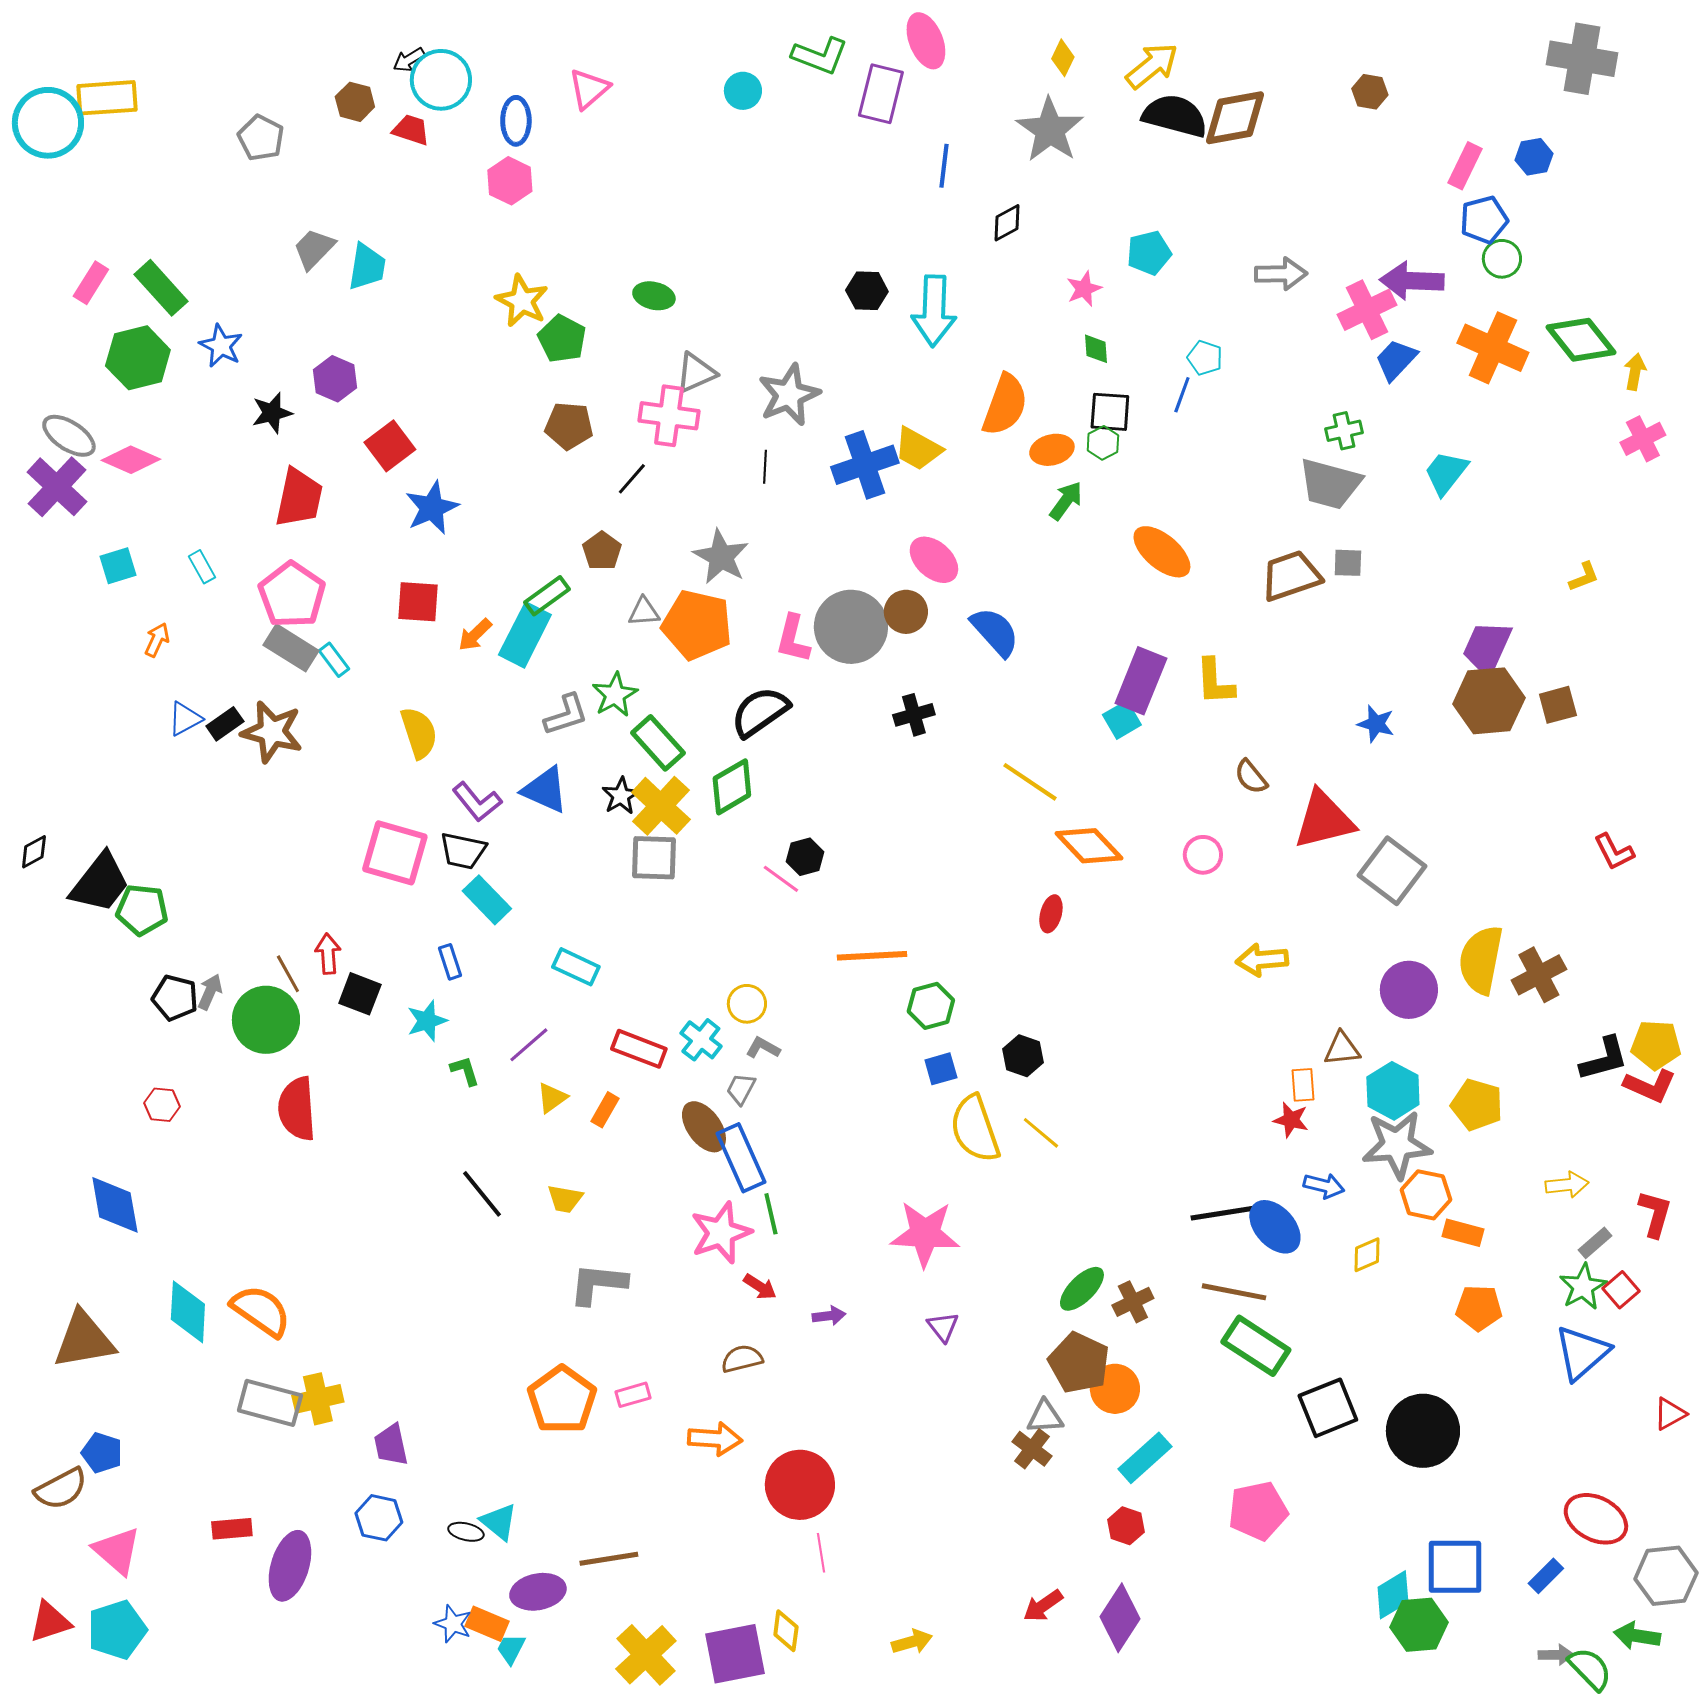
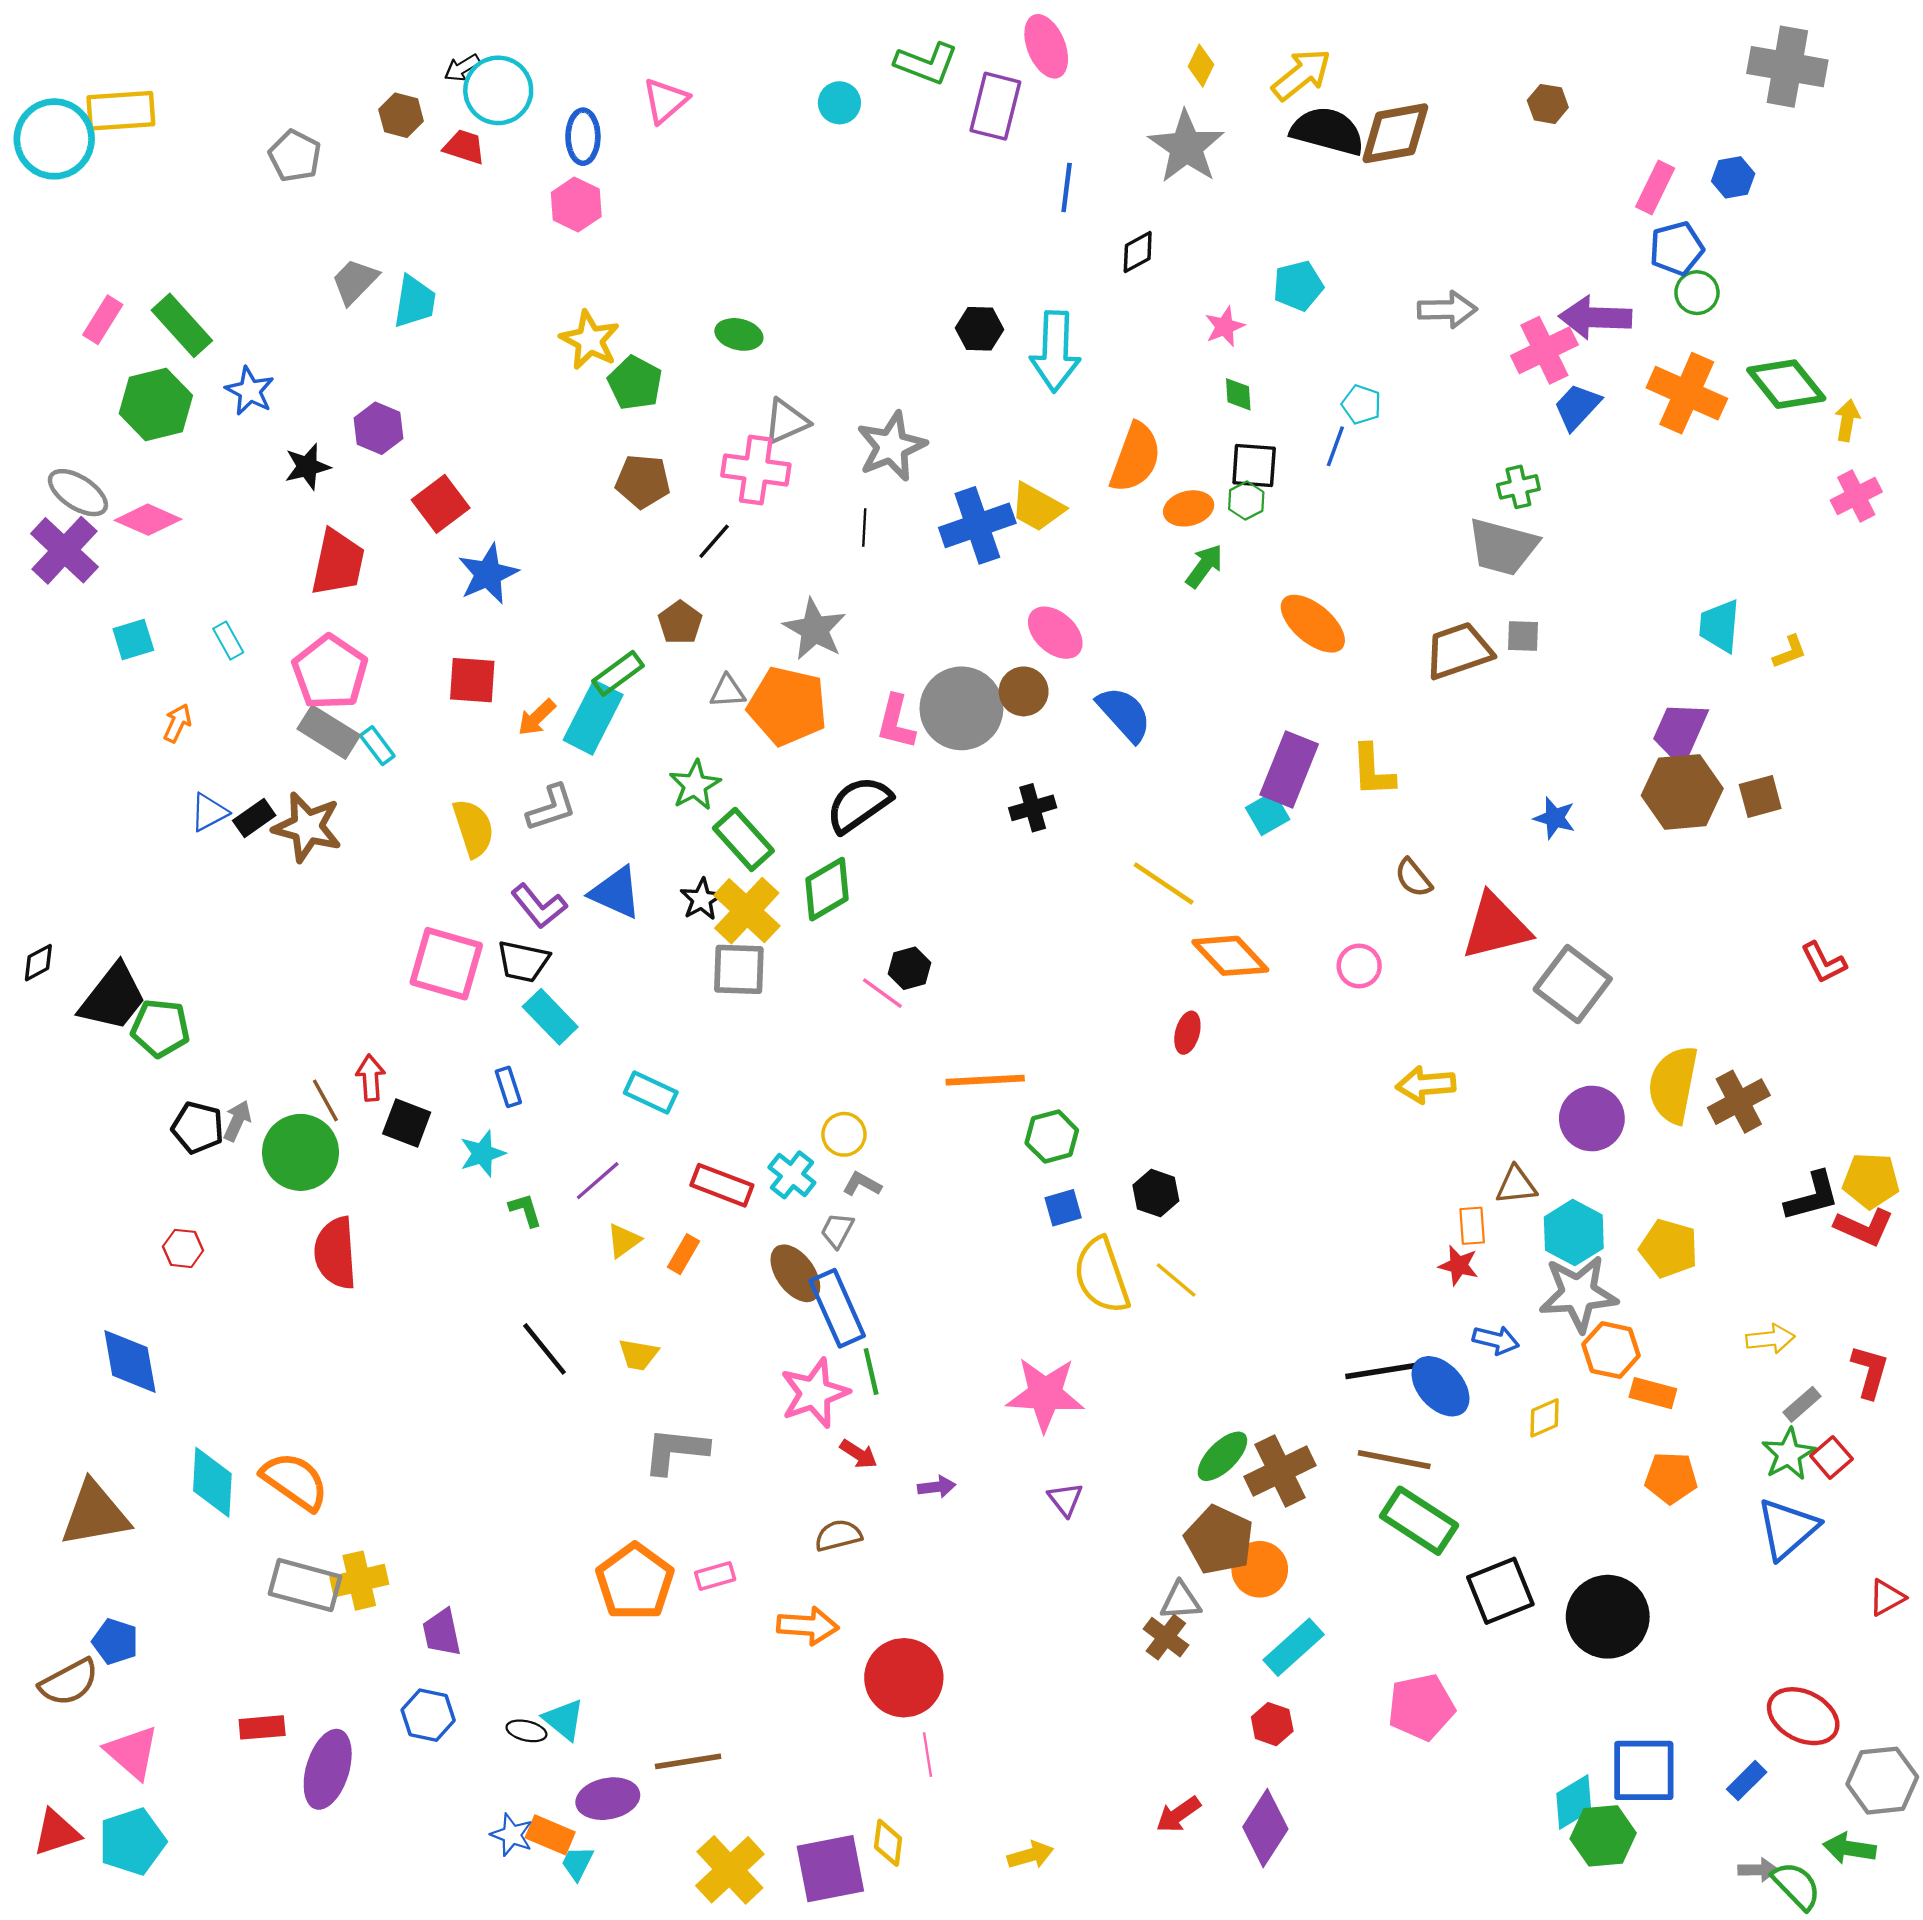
cyan trapezoid: (1446, 473) -> (1720, 626), moved, turned -33
gray L-shape: (566, 715) -> (551, 808), moved
brown cross: (1133, 1302) -> (1280, 1471), size x1.5

